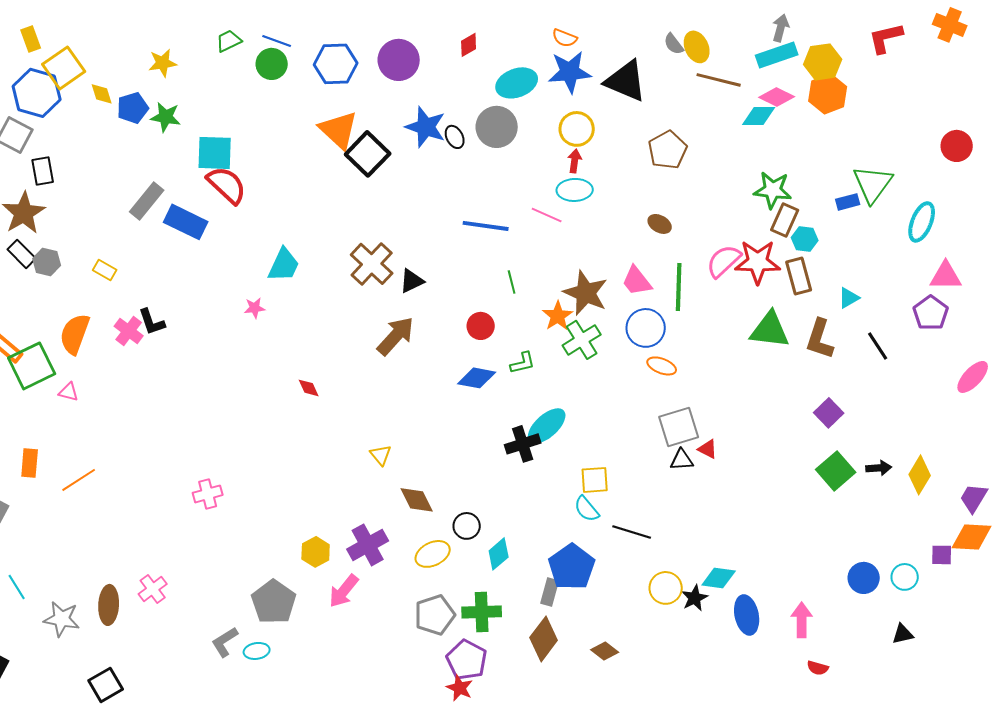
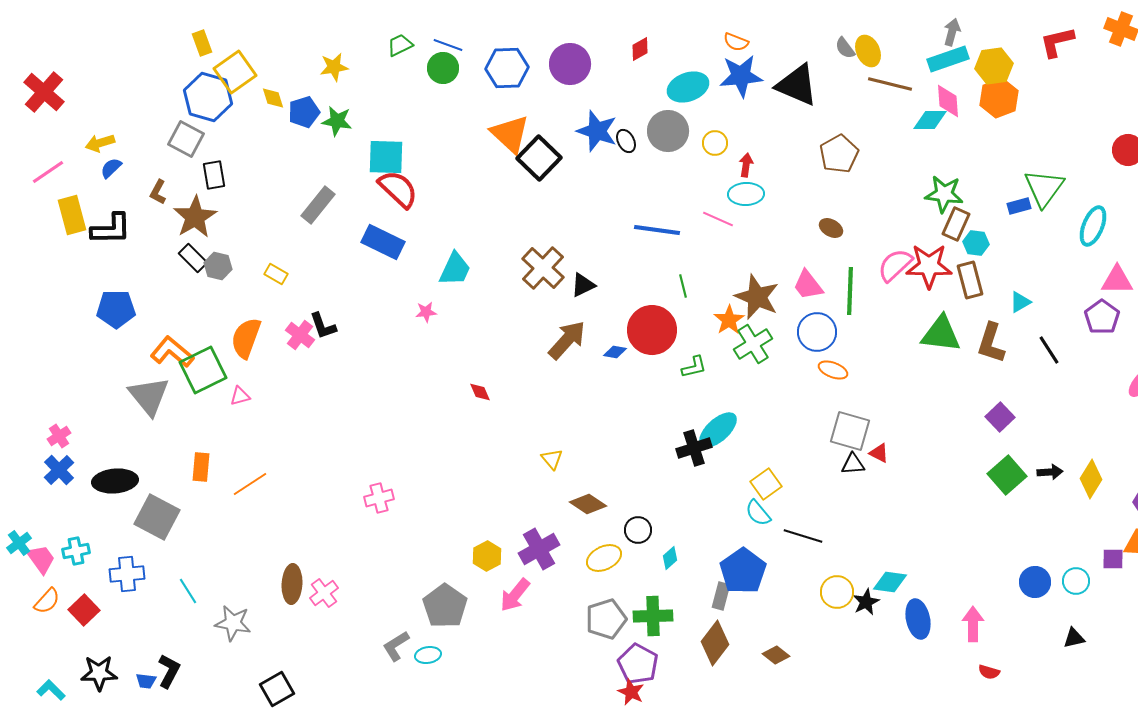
pink diamond: (777, 97) -> (948, 101), turned 60
yellow circle: (577, 129) -> (715, 143), moved, size x0.7
blue rectangle: (186, 222) -> (383, 242), moved
red circle: (481, 326) -> (652, 330), size x1.8
blue diamond: (477, 378) -> (615, 352), moved, size x0.6
pink triangle: (69, 392) -> (240, 396), turned -30
gray square: (679, 427) -> (850, 431), turned 33
yellow square: (595, 480) -> (766, 484), turned -32
brown diamond: (417, 500) -> (588, 504), turned -30
cyan diamond: (499, 554) -> (670, 558), size x0.7
brown ellipse: (109, 605) -> (292, 584), moved

